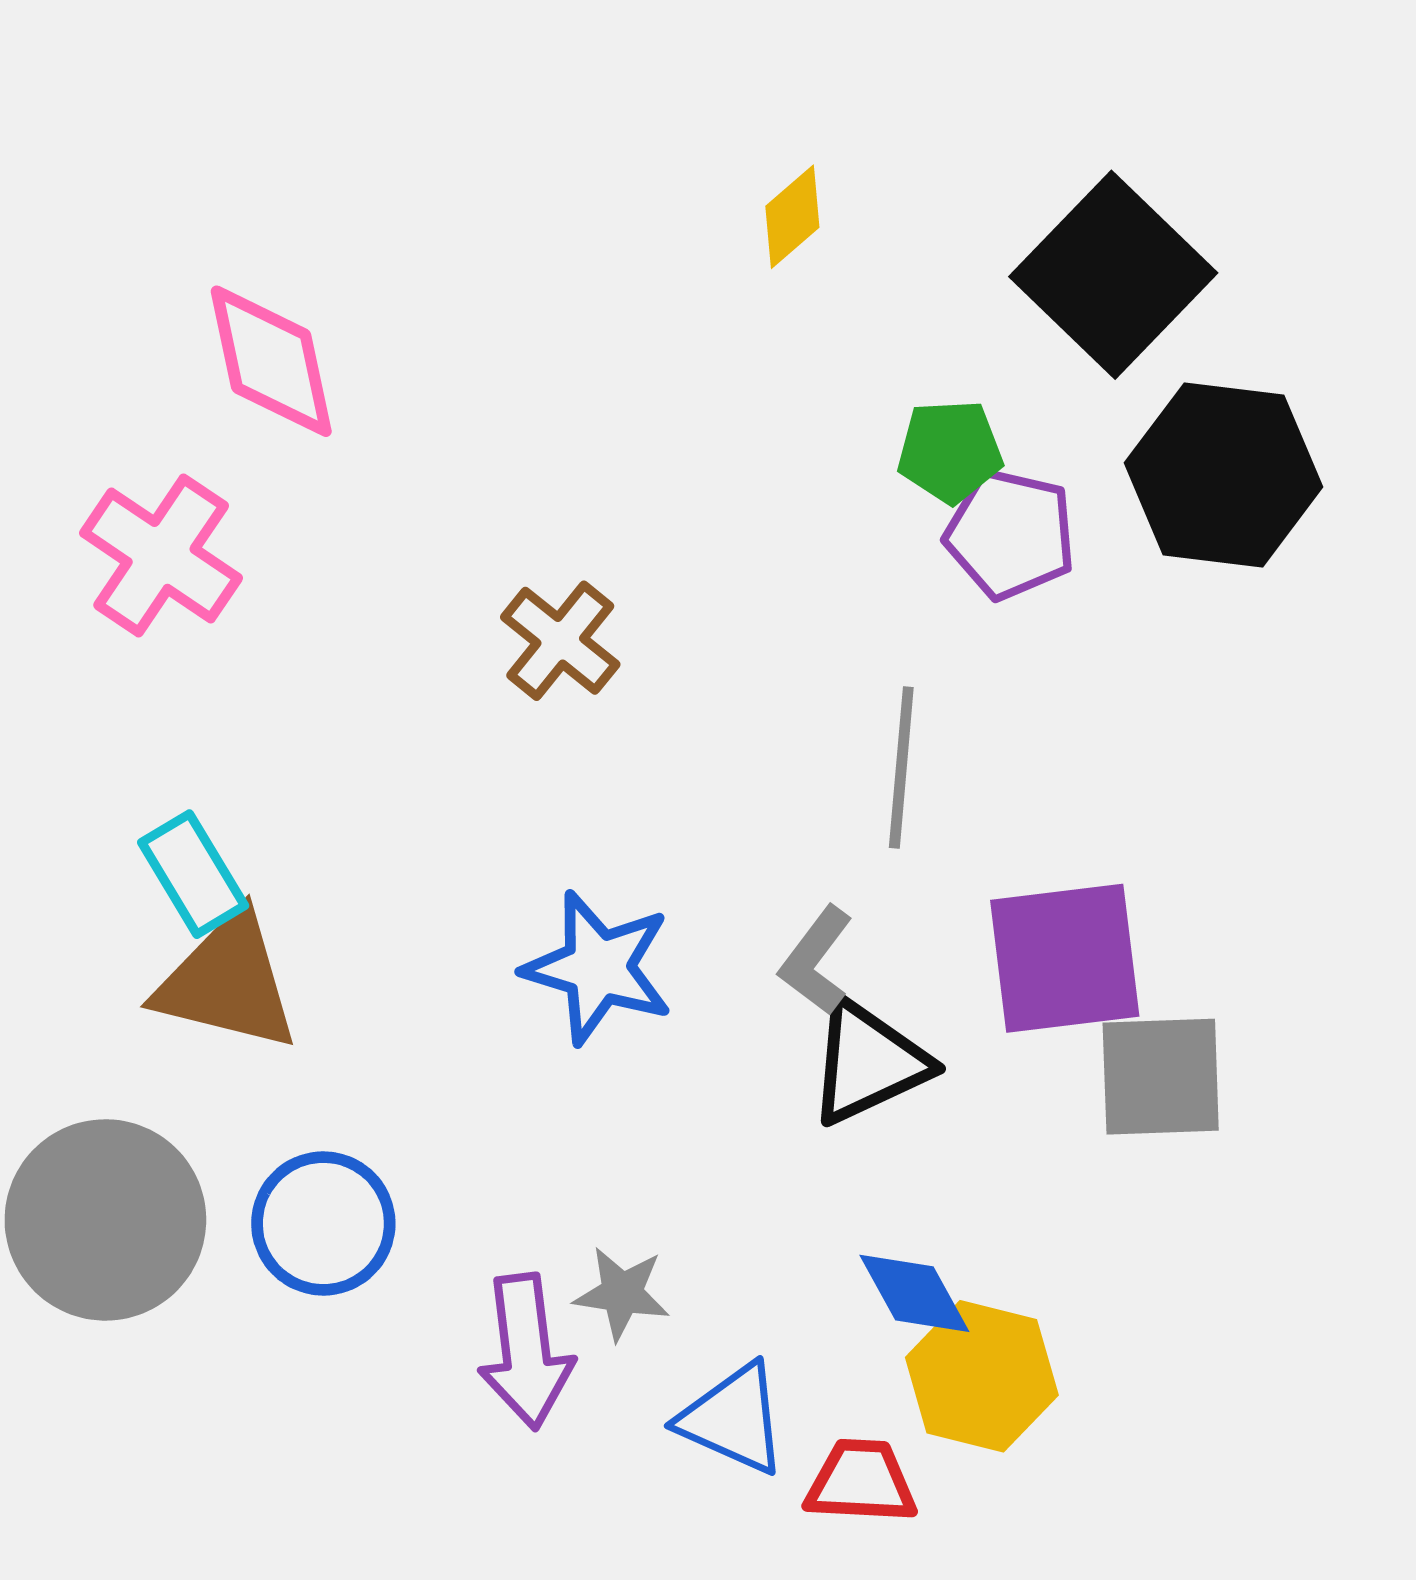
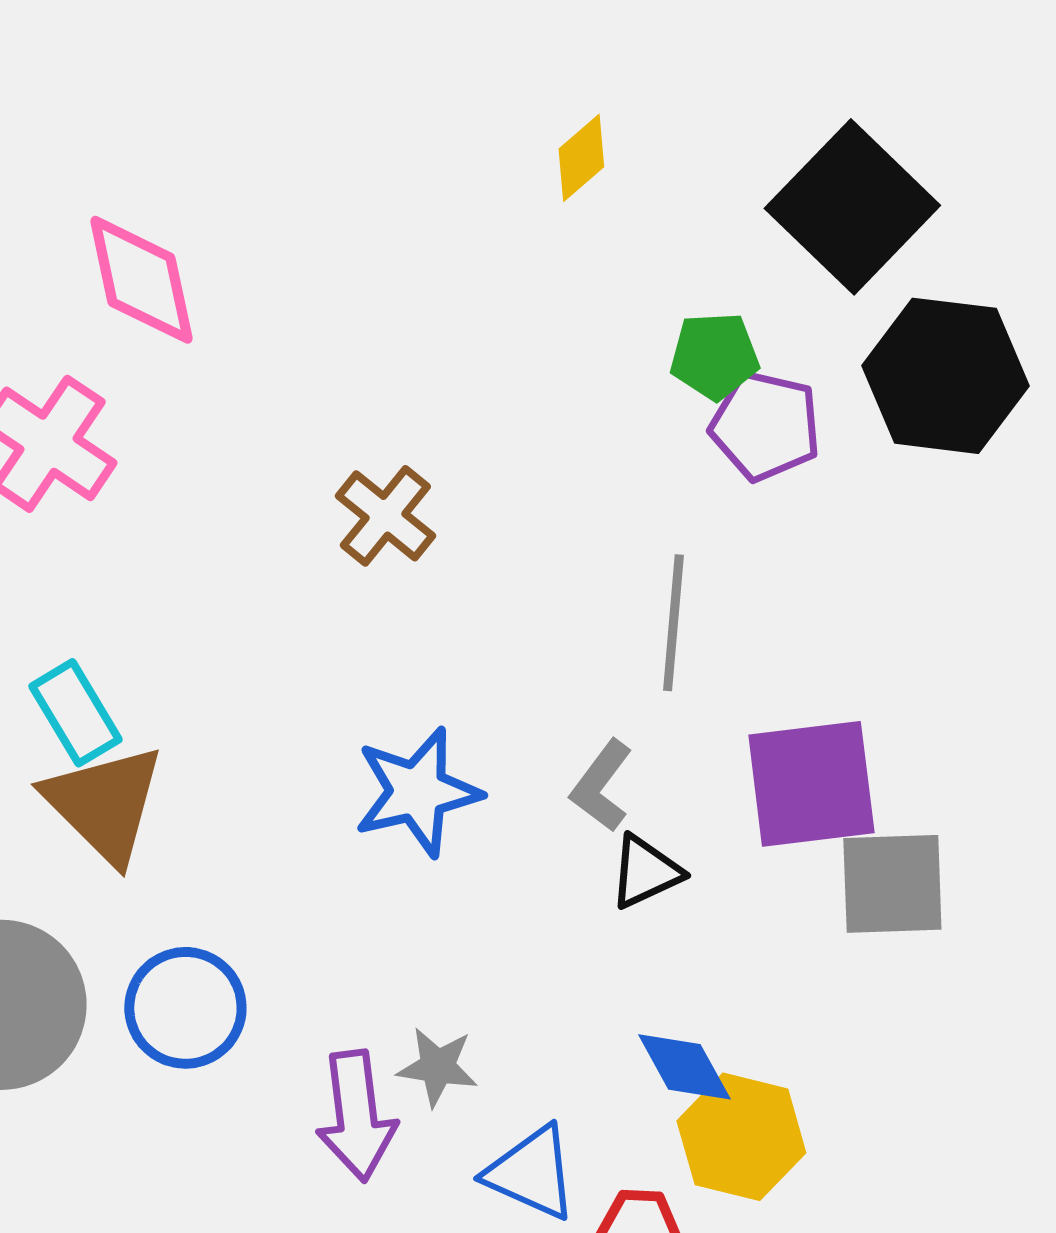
blue star: (598, 968) -> (417, 792), turned -30
brown triangle: (227, 982) -> (104, 804), turned 31
black triangle: (868, 1062) -> (645, 872), size x0.7

